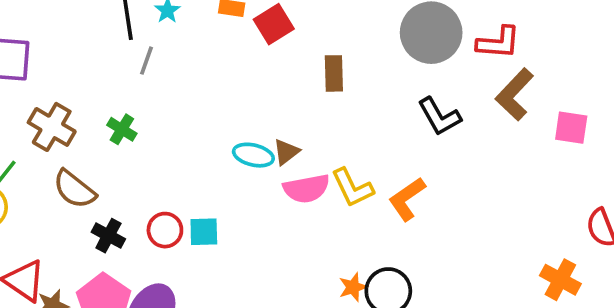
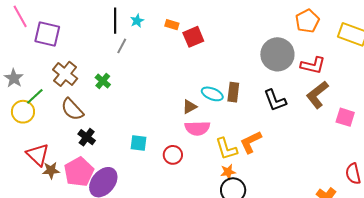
brown rectangle: (334, 73) -> (233, 92), moved
cyan ellipse: (253, 155) -> (212, 94), moved
yellow L-shape: (352, 188) -> (226, 149), moved
red circle: (165, 230) -> (173, 155), moved
orange star: (353, 287) -> (228, 172), moved

